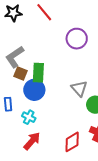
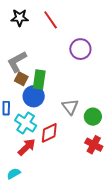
gray triangle: (79, 88) -> (70, 107), moved
cyan cross: (29, 117) -> (26, 123), size x1.5
red diamond: (72, 142) -> (49, 133), moved

